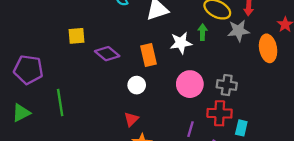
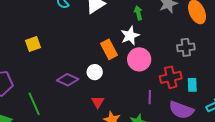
white star: (181, 43) -> (130, 36), moved
purple diamond: (107, 54) -> (68, 80), moved
orange rectangle: (149, 55) -> (109, 49), moved
gray cross: (227, 85) -> (186, 47), moved

